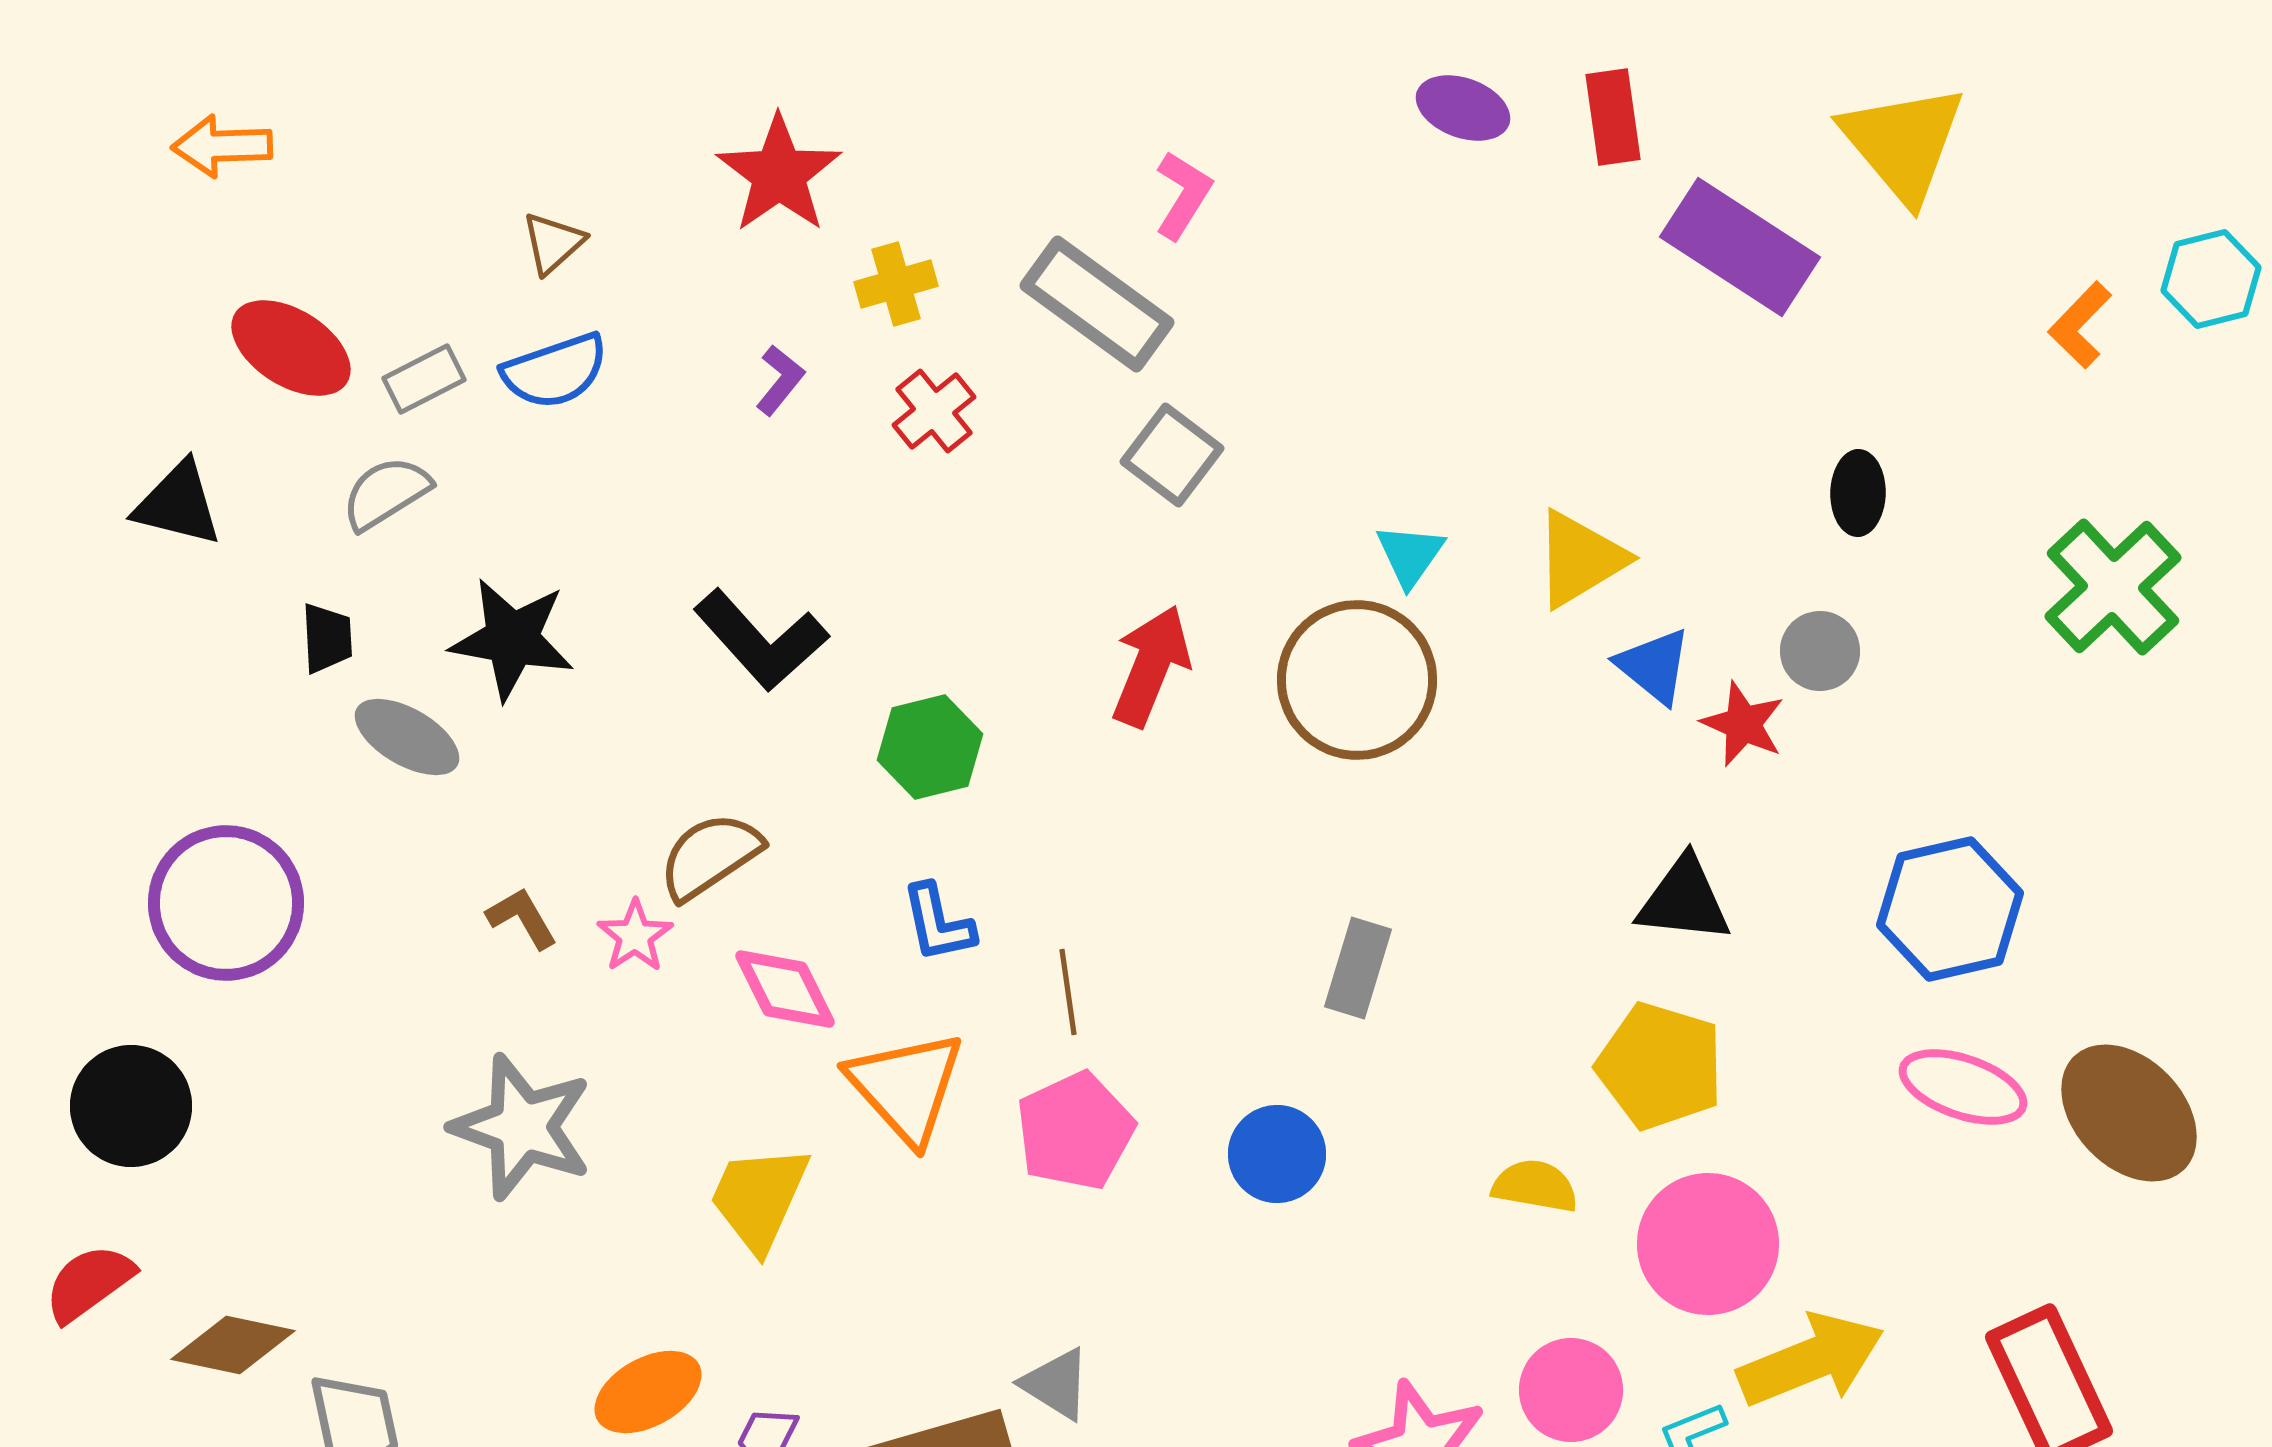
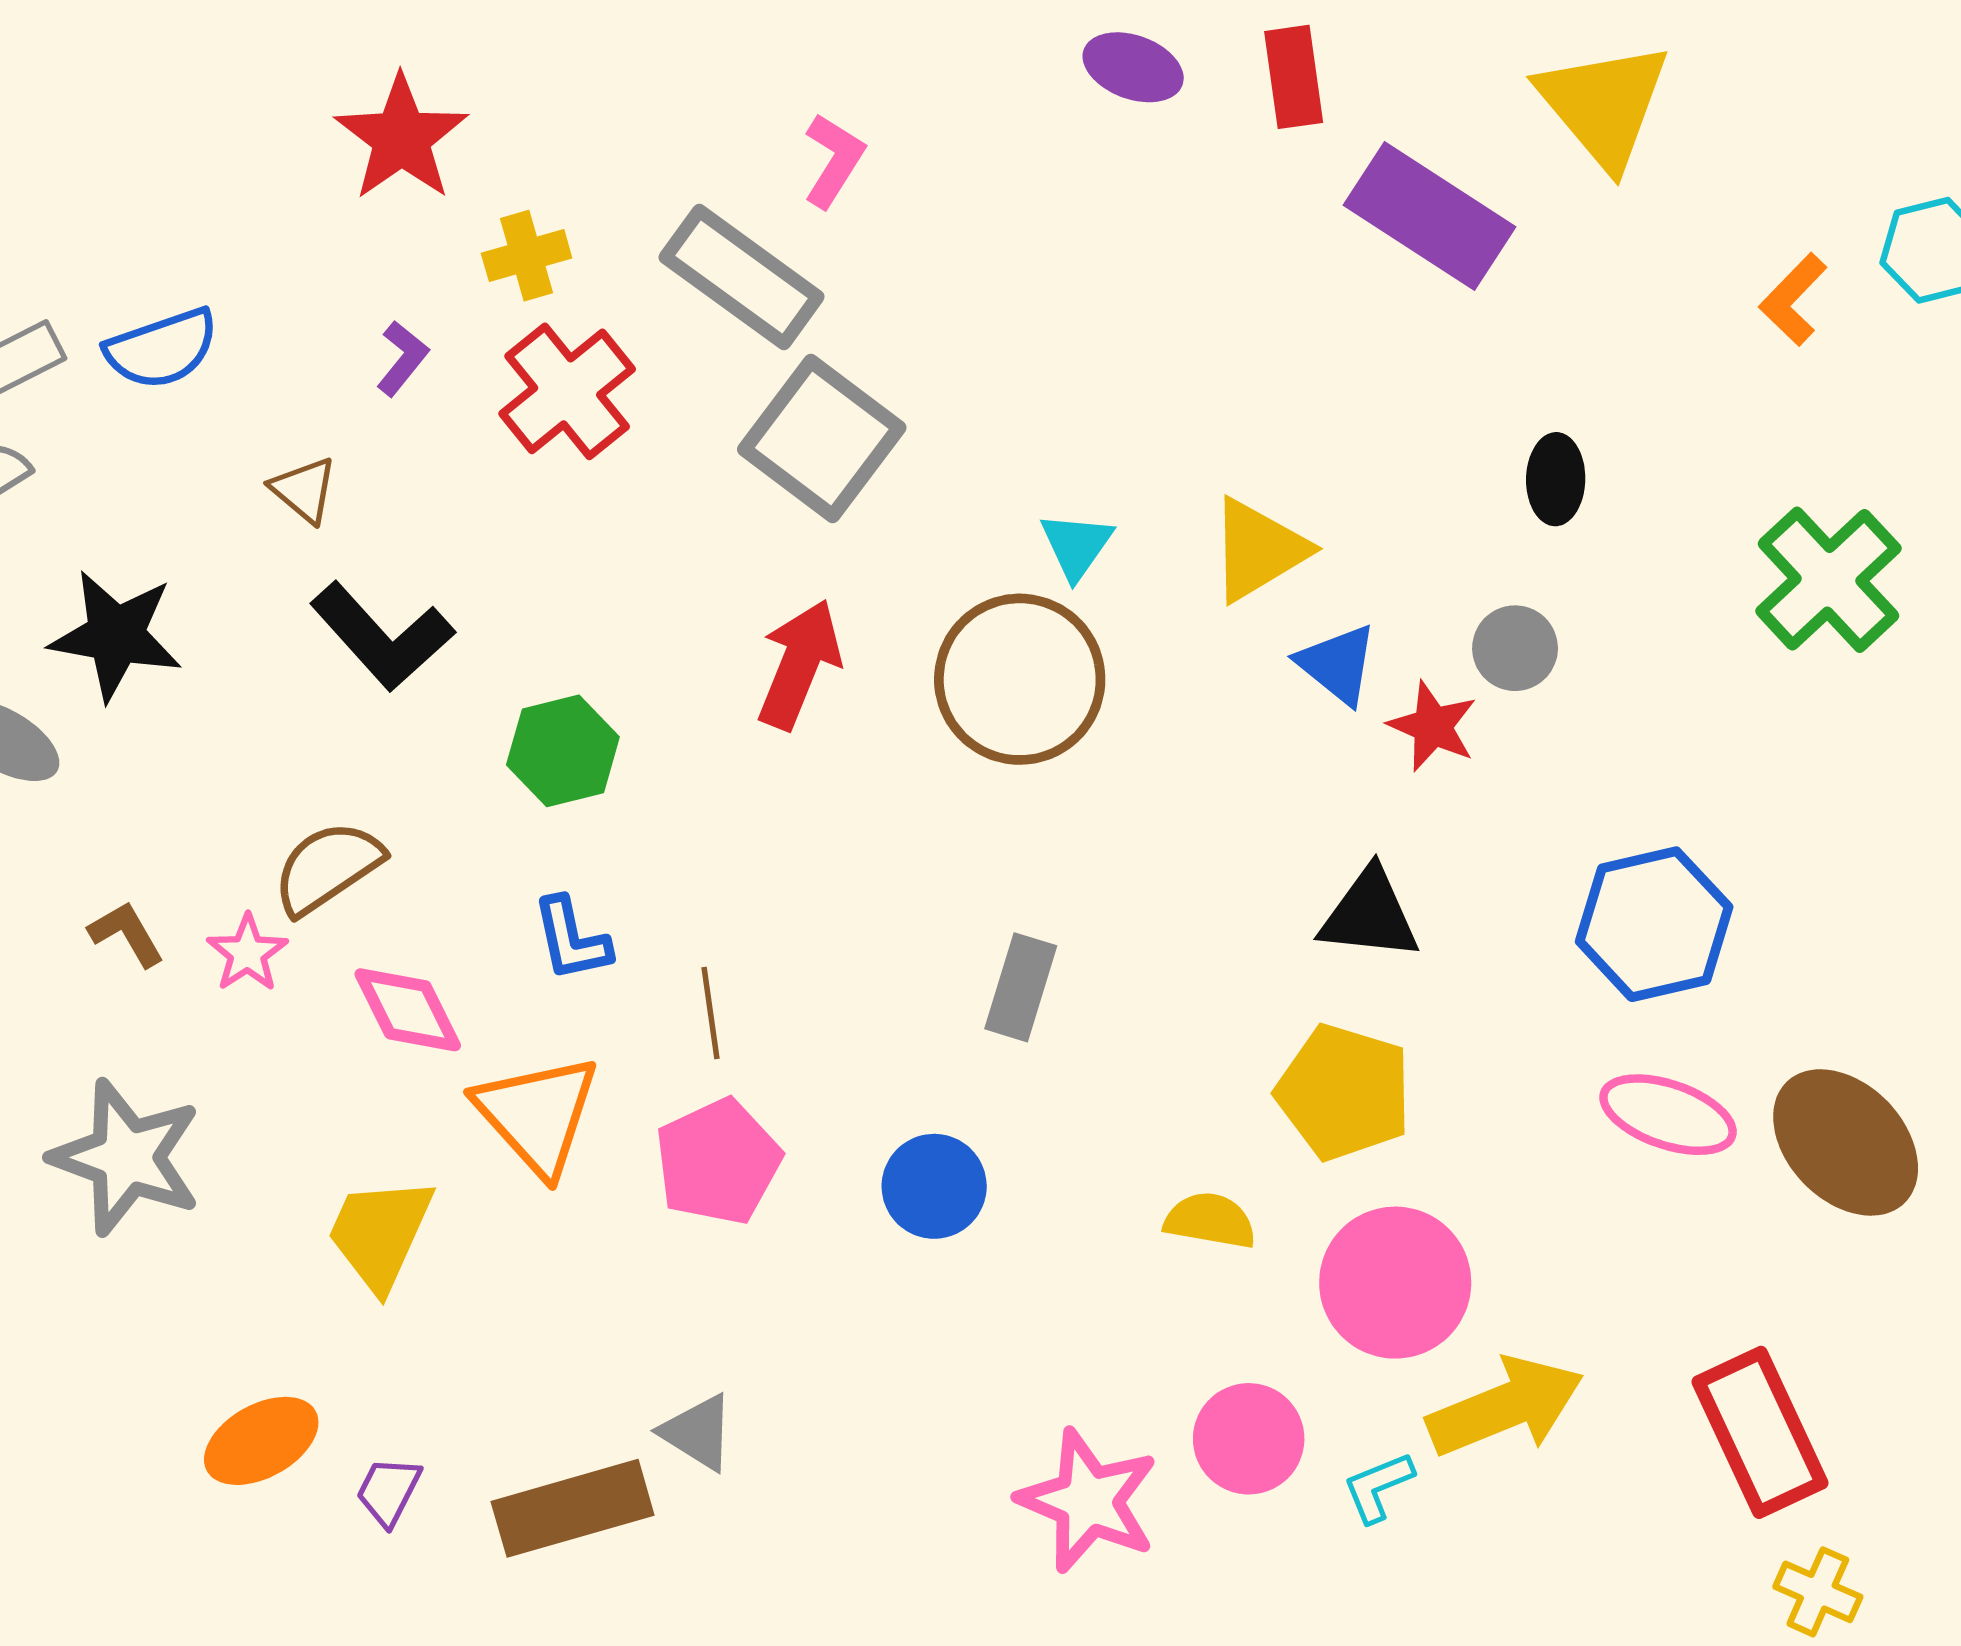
brown triangle: (553, 243) -> (304, 490), moved, turned -38
red cross: (934, 411) -> (567, 391), size x1.5
gray square: (1172, 455) -> (822, 439), size x1.5

